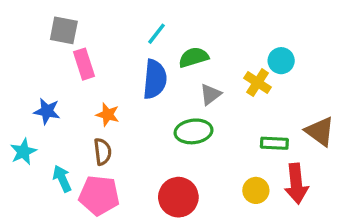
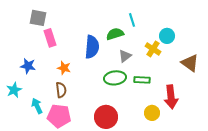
cyan line: (156, 34) -> (132, 20), moved, turned -56
brown triangle: (320, 131) -> (190, 63), moved
green rectangle: (274, 143) -> (142, 80), moved
red arrow: (296, 184) -> (171, 97), moved

